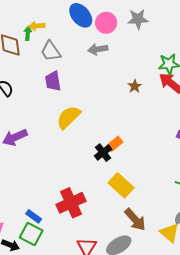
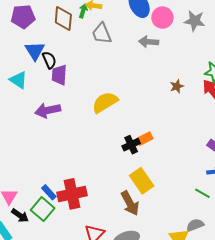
purple trapezoid: (53, 81) -> (59, 75), moved
red cross: (71, 203) -> (72, 194), moved
brown arrow: (135, 220) -> (130, 203), moved

